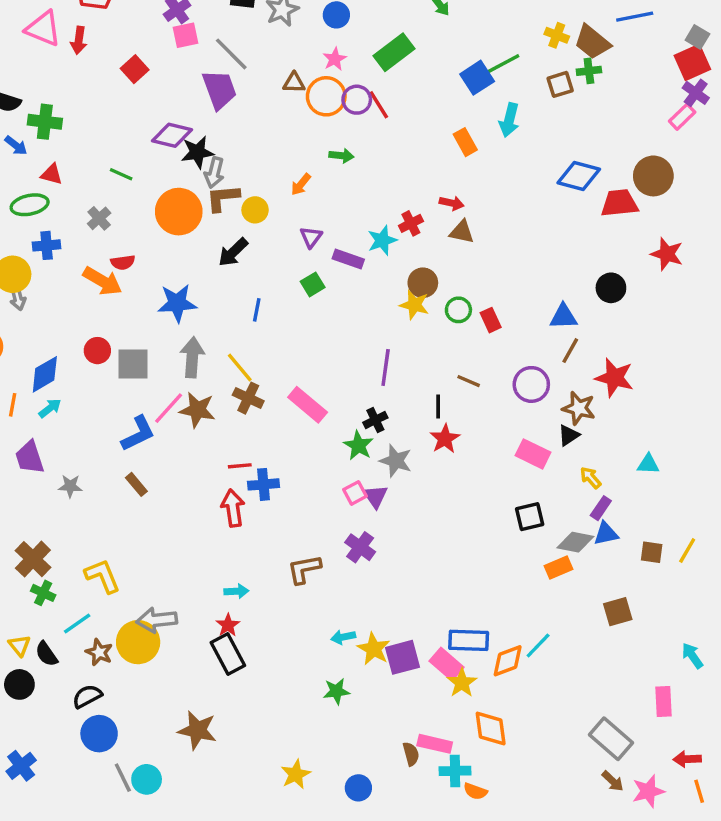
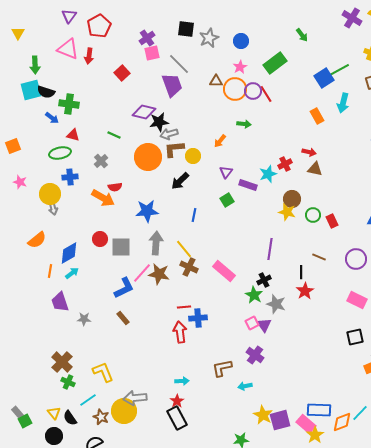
gray arrow: (214, 173) -> (169, 134), turned 60
cyan arrow: (343, 637) -> (245, 386), moved

